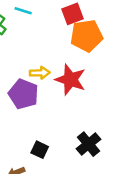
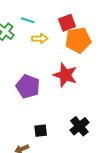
yellow arrow: (40, 73) -> (40, 39), moved
black square: (40, 150) -> (41, 131), turned -32

